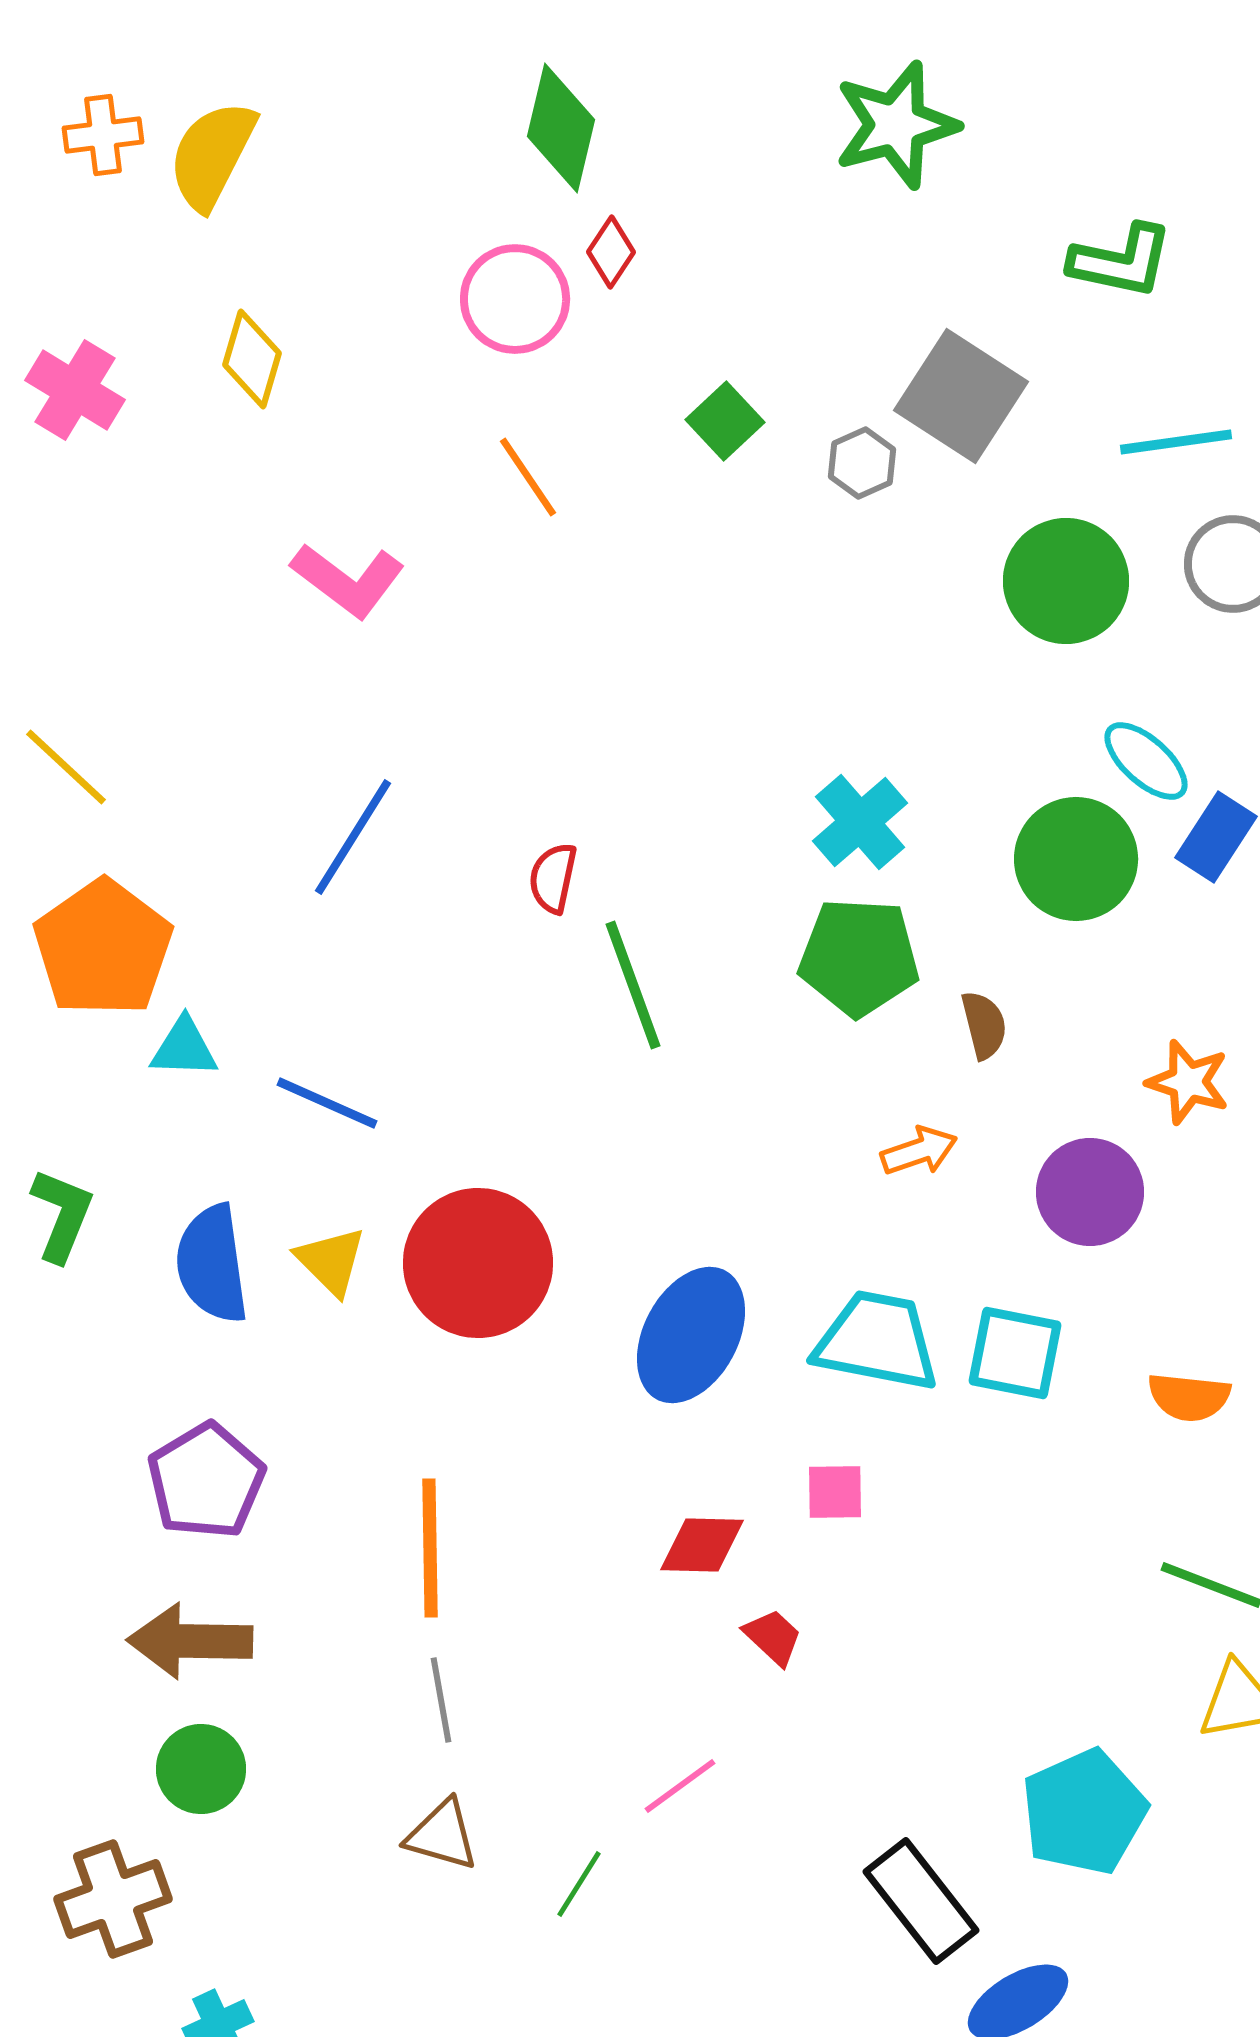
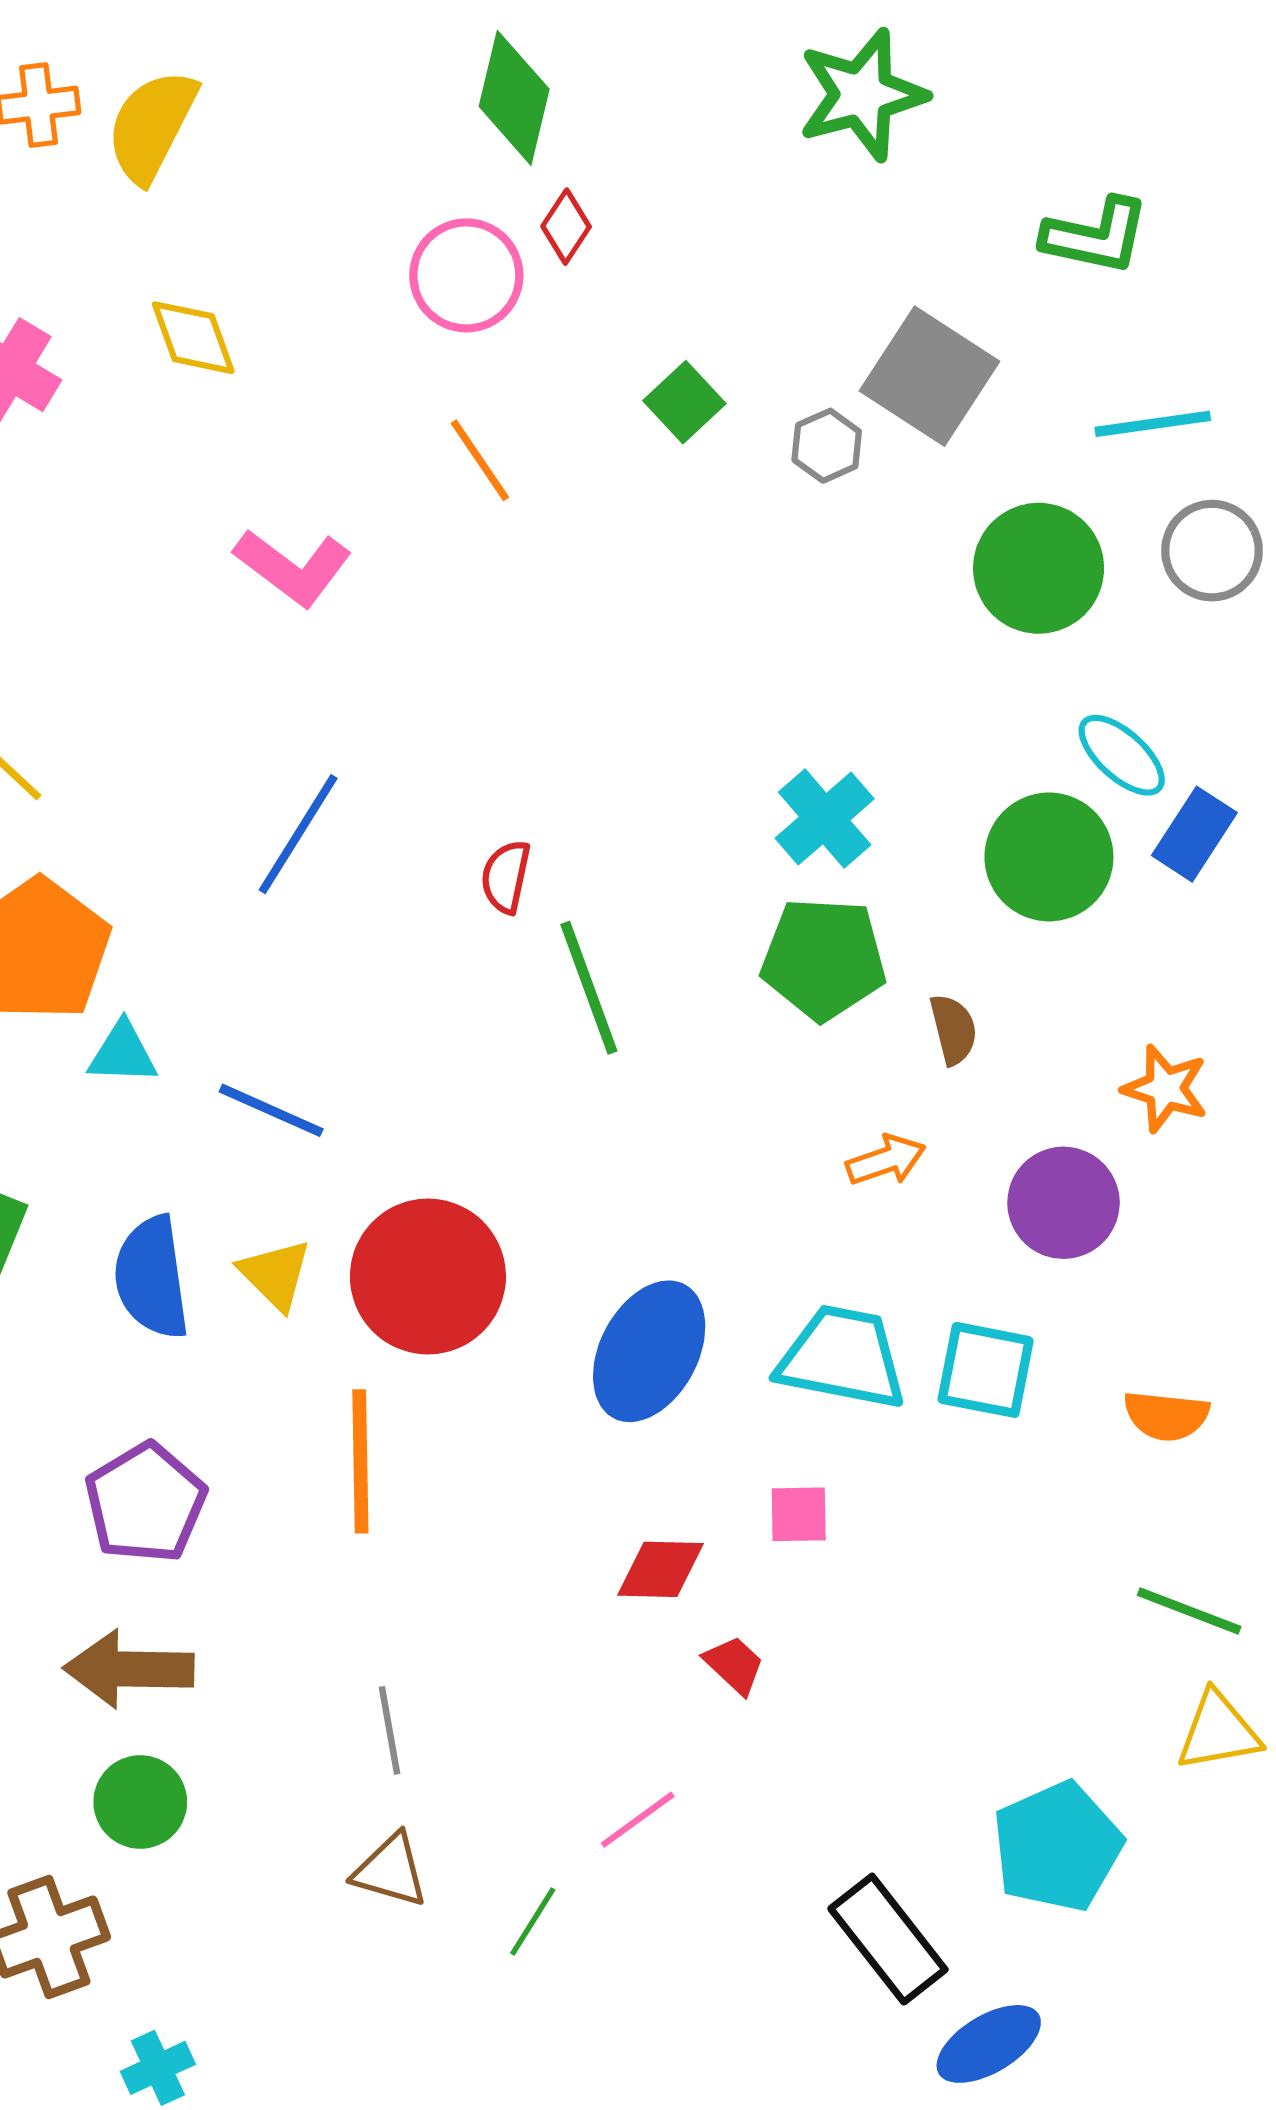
yellow diamond: (252, 359) -> (193, 338), turned -36
orange line: (430, 1548) -> (360, 1461), moved

